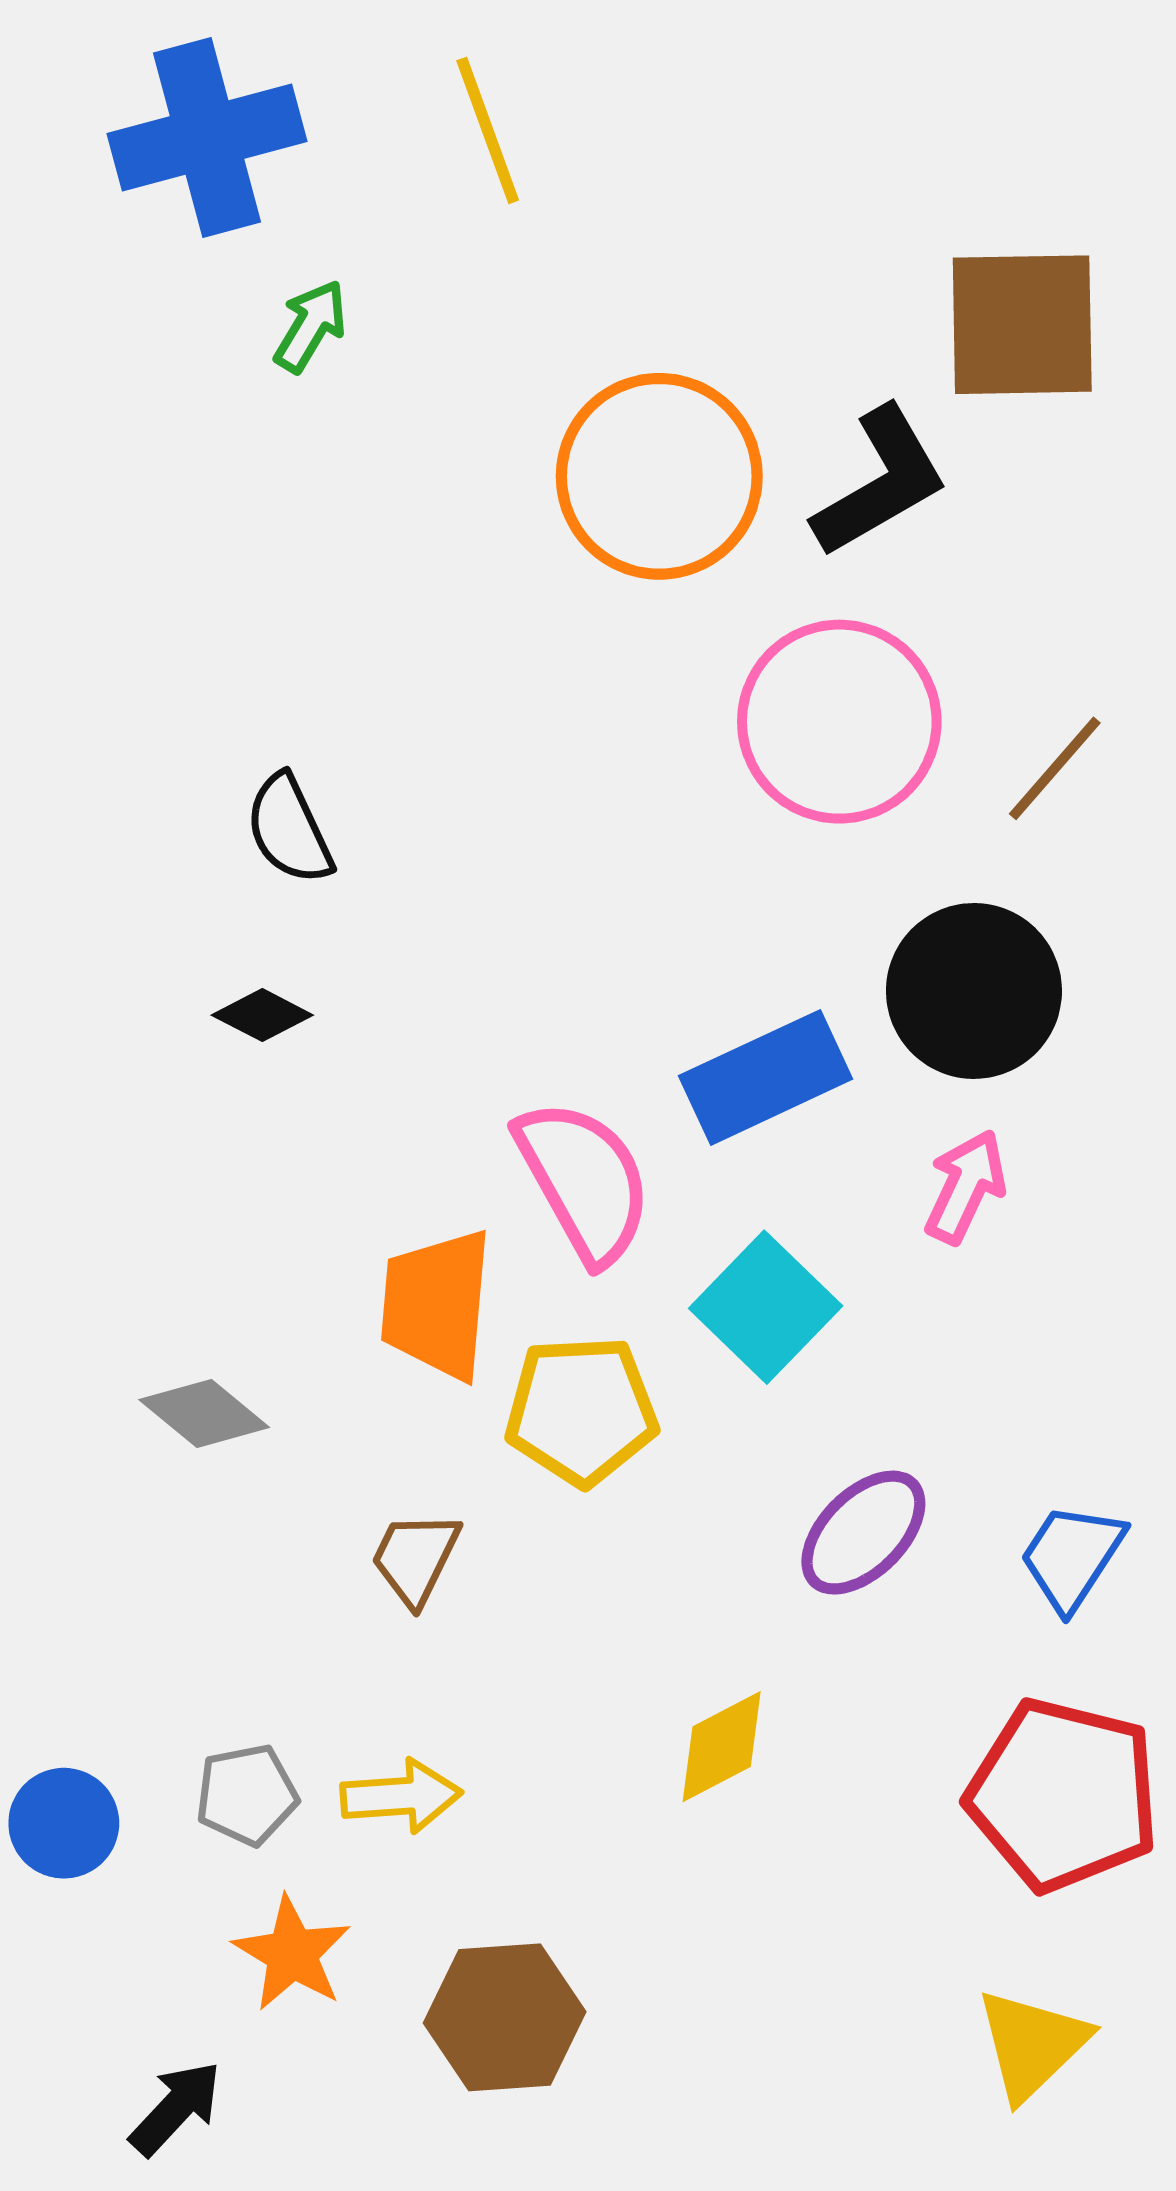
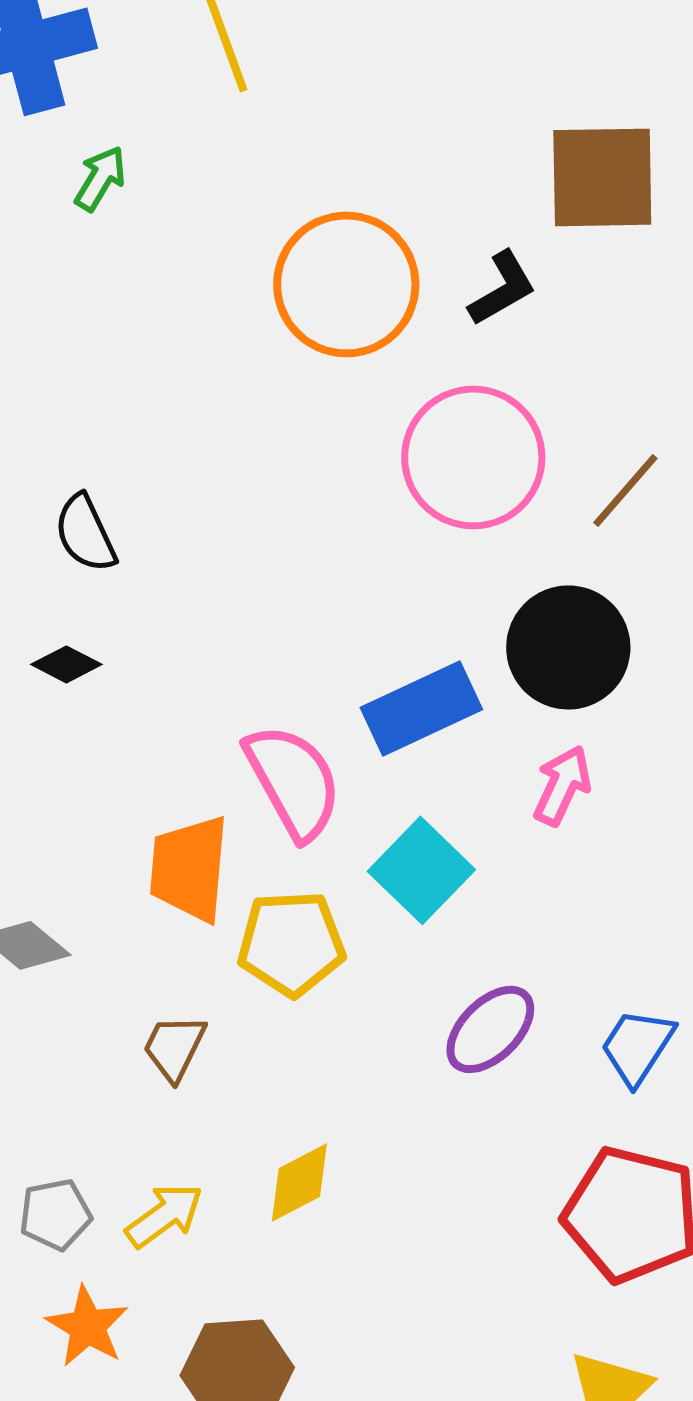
black L-shape: (880, 482) -> (502, 288), size x0.7
yellow diamond: (722, 1747) -> (299, 1182), moved
yellow arrow: (401, 1796) -> (164, 1215), turned -32

